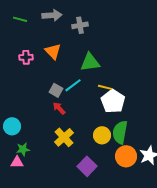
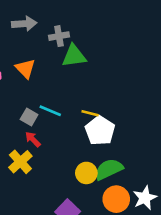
green triangle: (90, 62) -> (74, 56), moved
cyan line: (73, 85) -> (50, 111), turned 60
green semicircle: (120, 132) -> (109, 169), turned 55
yellow cross: (64, 137) -> (20, 162), moved

